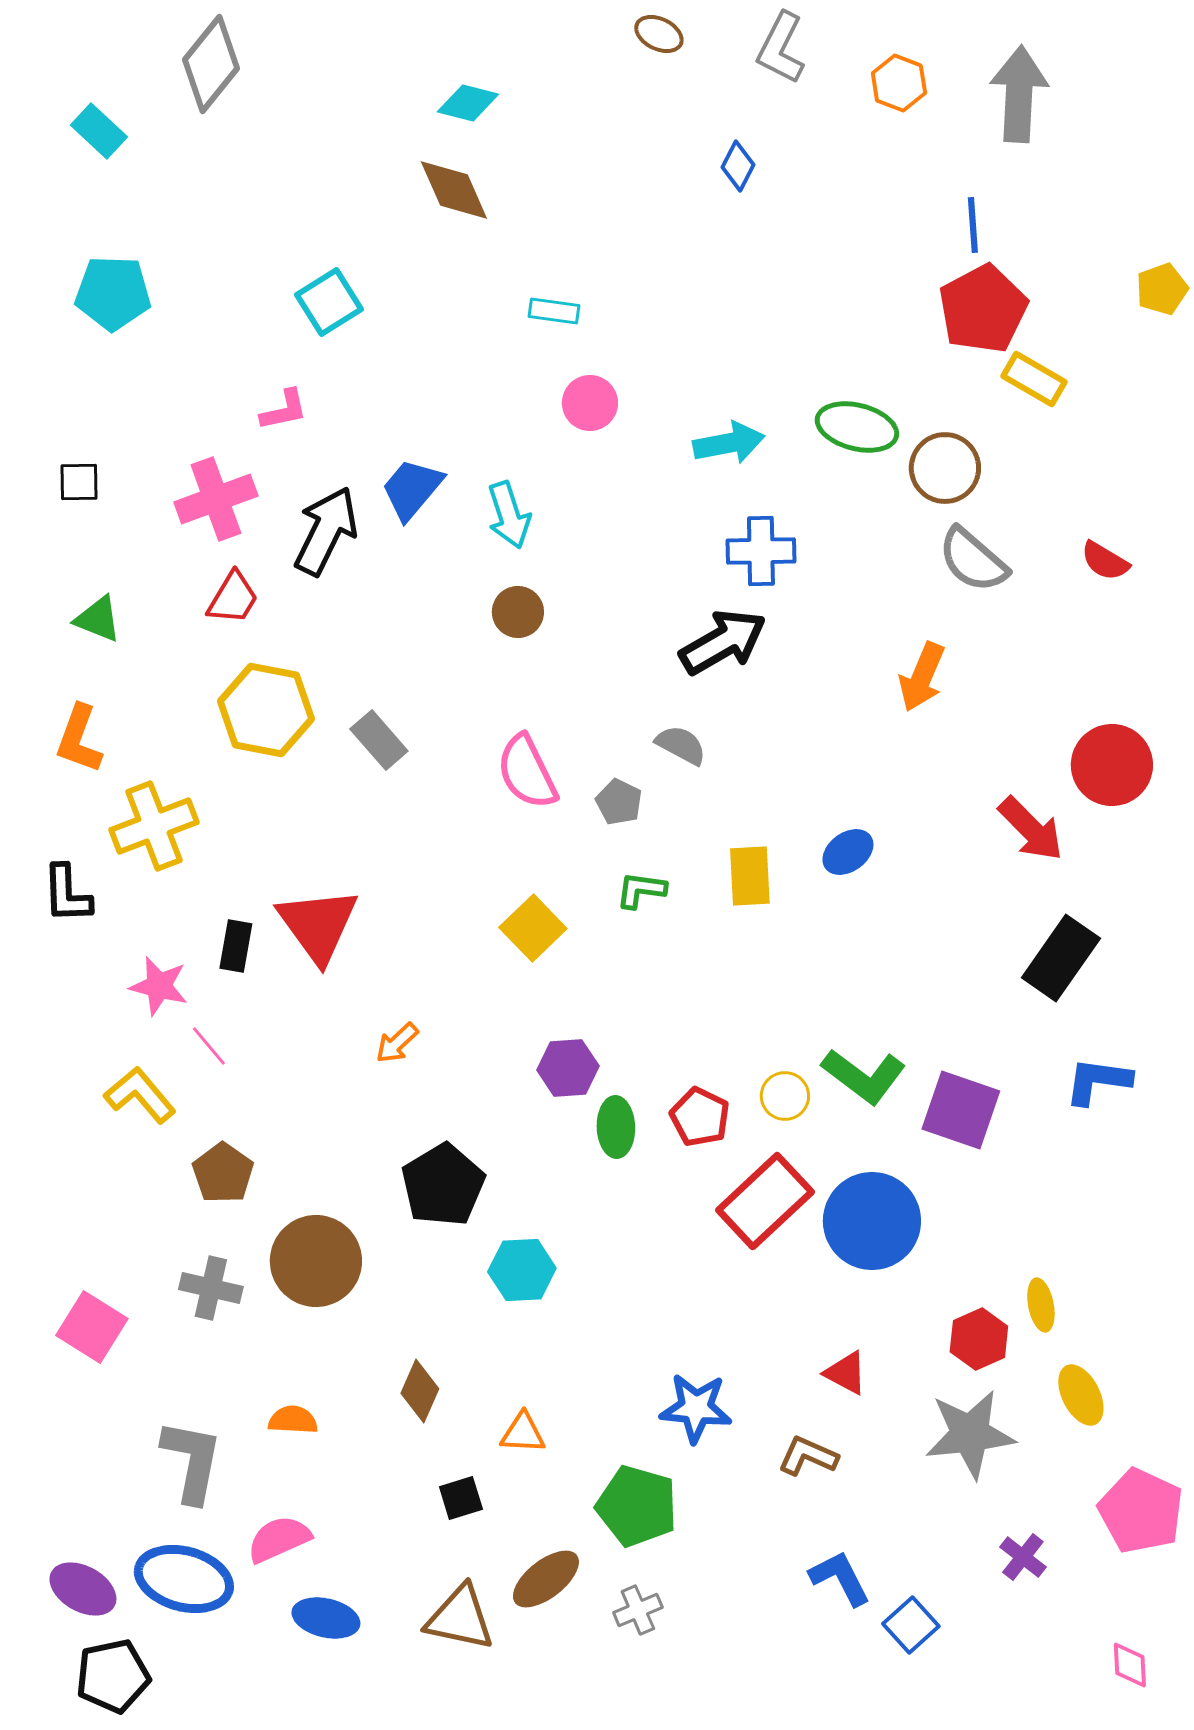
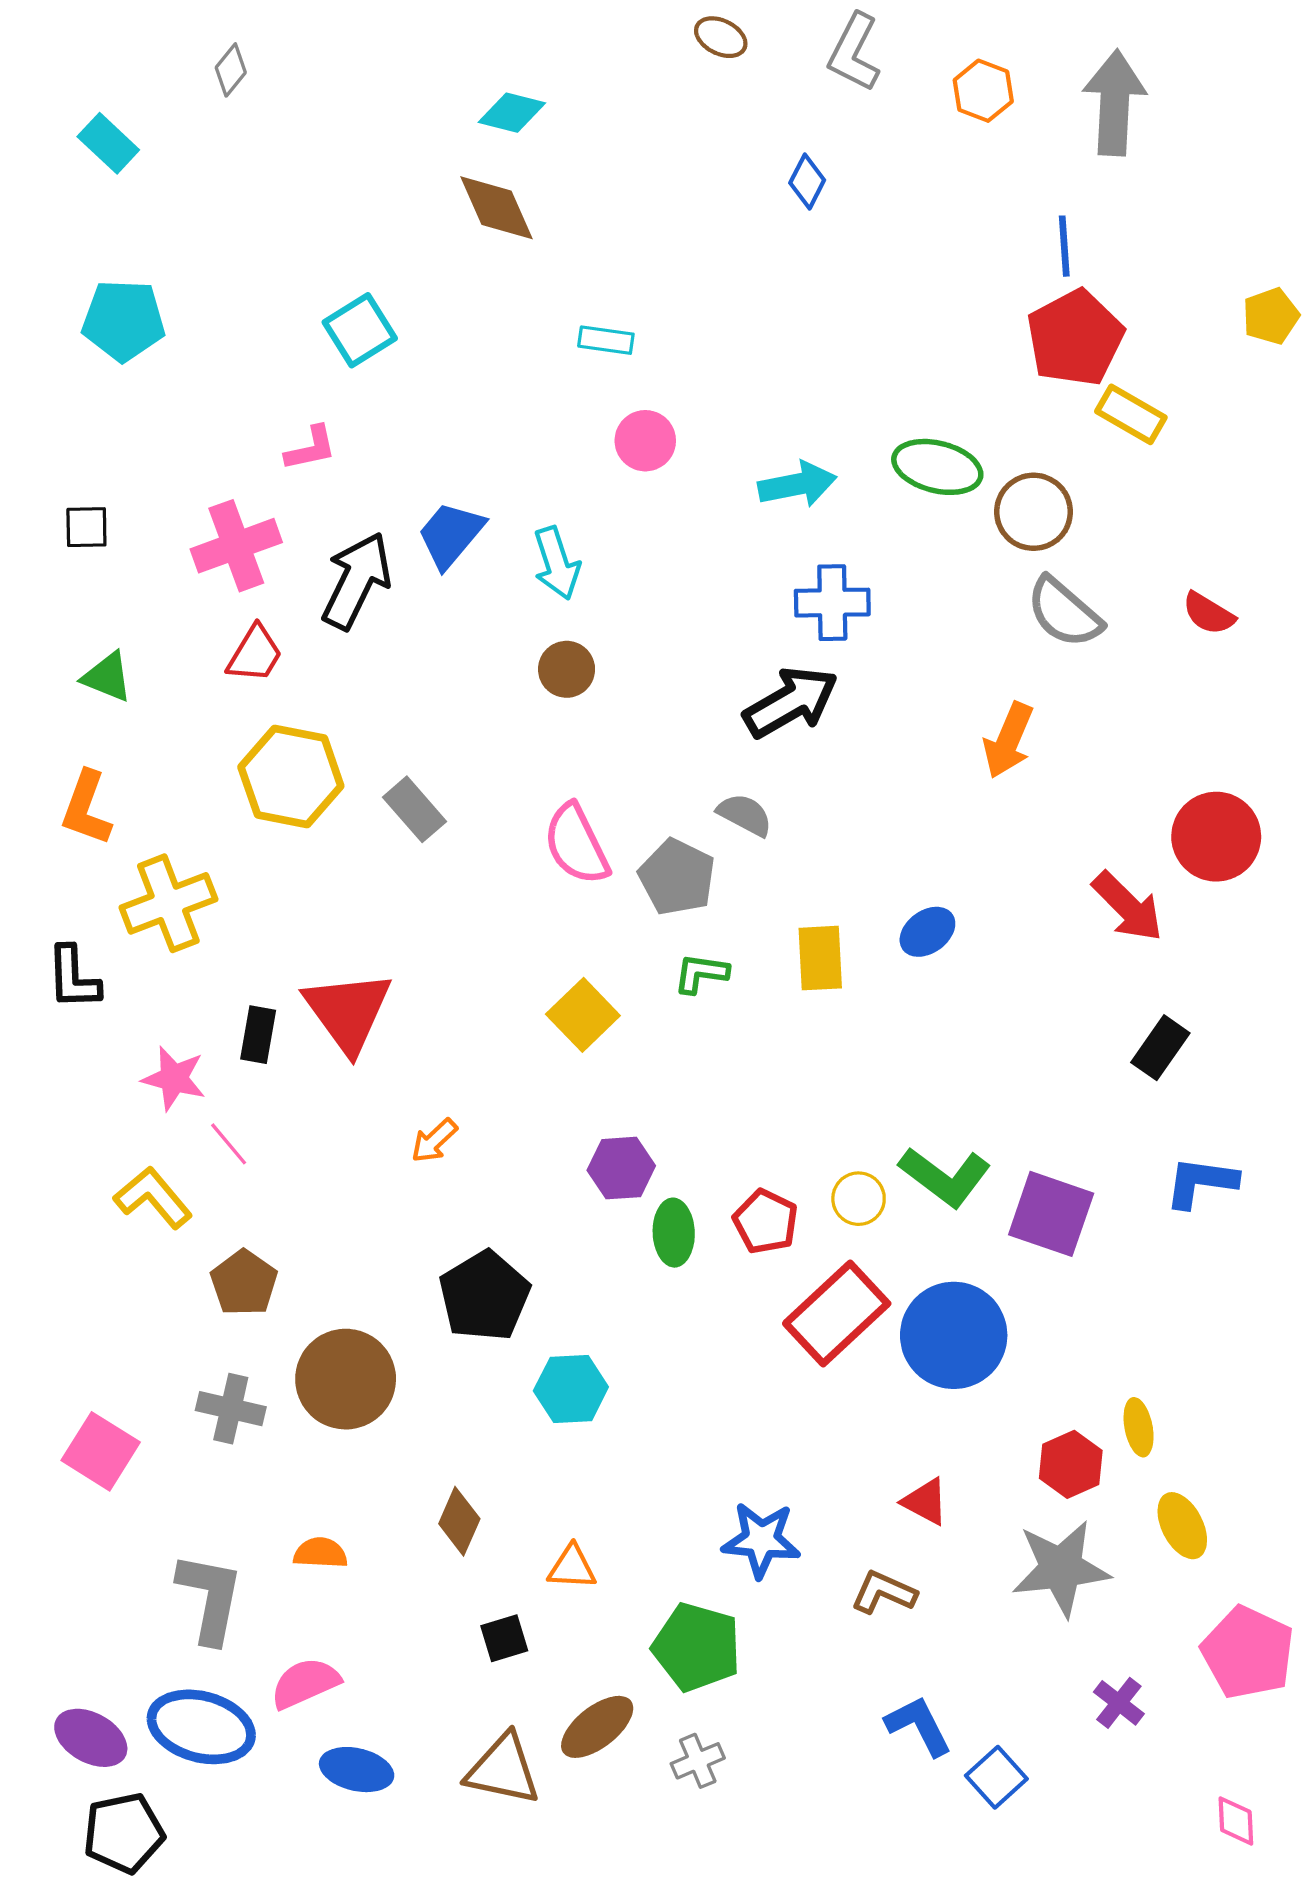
gray diamond: (211, 64) -> (231, 70), size x0.5
gray pentagon: (619, 802) -> (677, 877), size x1.5
black rectangle: (1061, 958) -> (1160, 1048), size x0.7

